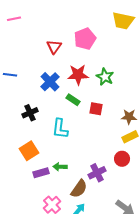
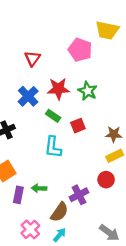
pink pentagon: (85, 39) -> (80, 50), moved, turned -30
red square: (96, 109) -> (78, 126), turned -32
cyan L-shape: (60, 129) -> (53, 147), moved
purple rectangle: (41, 173) -> (18, 195), turned -63

